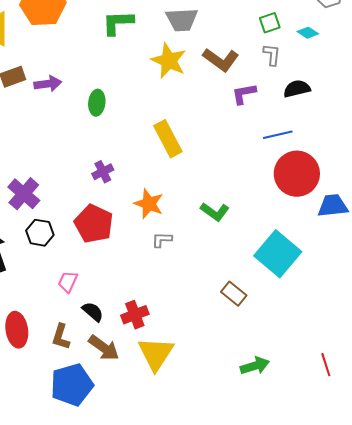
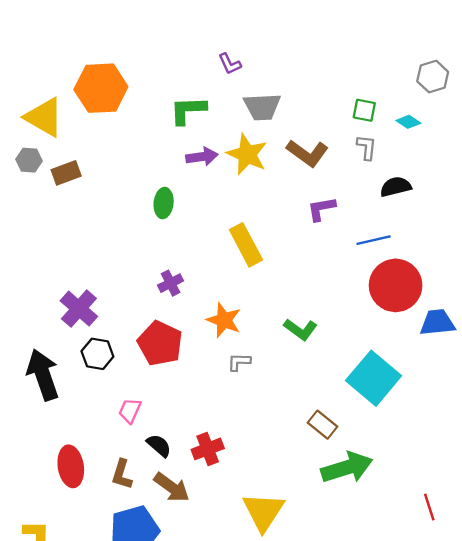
green square: (270, 23) -> (364, 110), turned 30
purple arrow: (48, 84) -> (202, 157), moved
purple L-shape: (244, 94) -> (321, 209), moved
yellow triangle: (156, 354) -> (263, 512), moved
green arrow: (255, 366) -> (347, 468), moved, size x1.5

